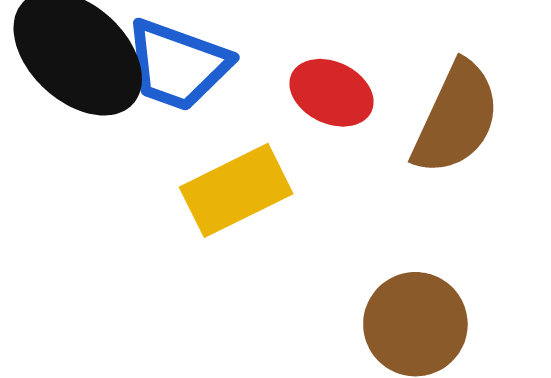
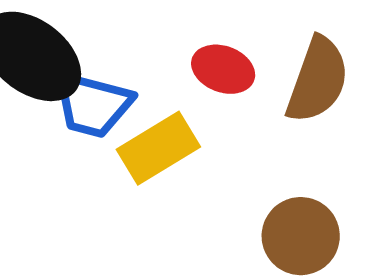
blue trapezoid: (177, 65) -> (93, 105), moved

